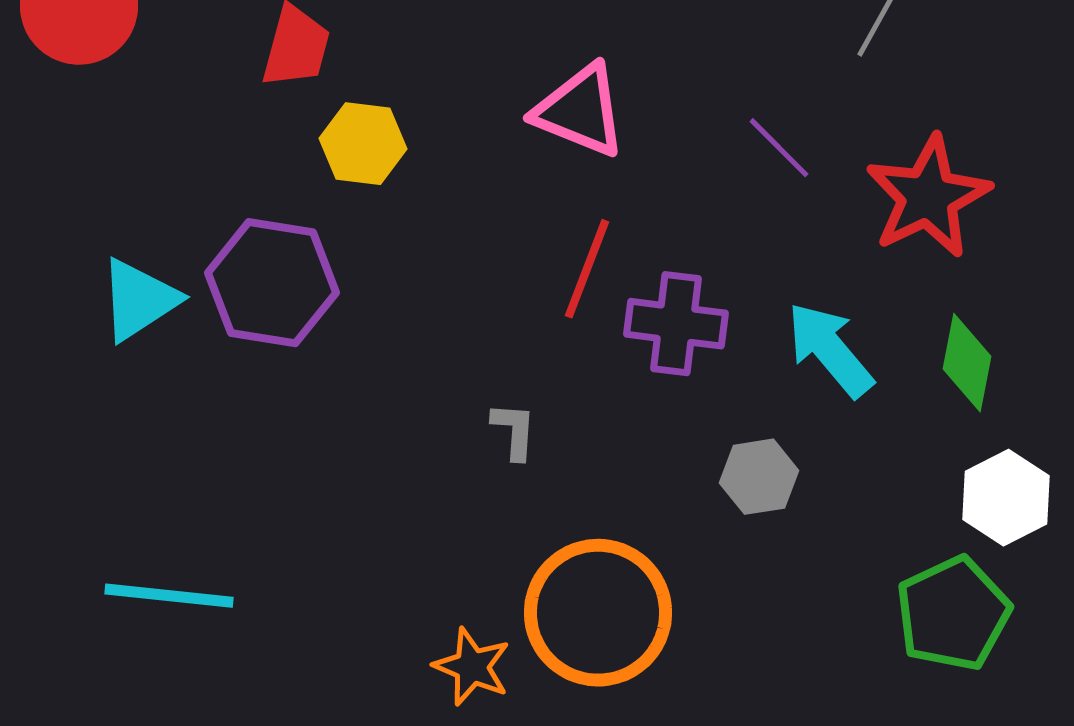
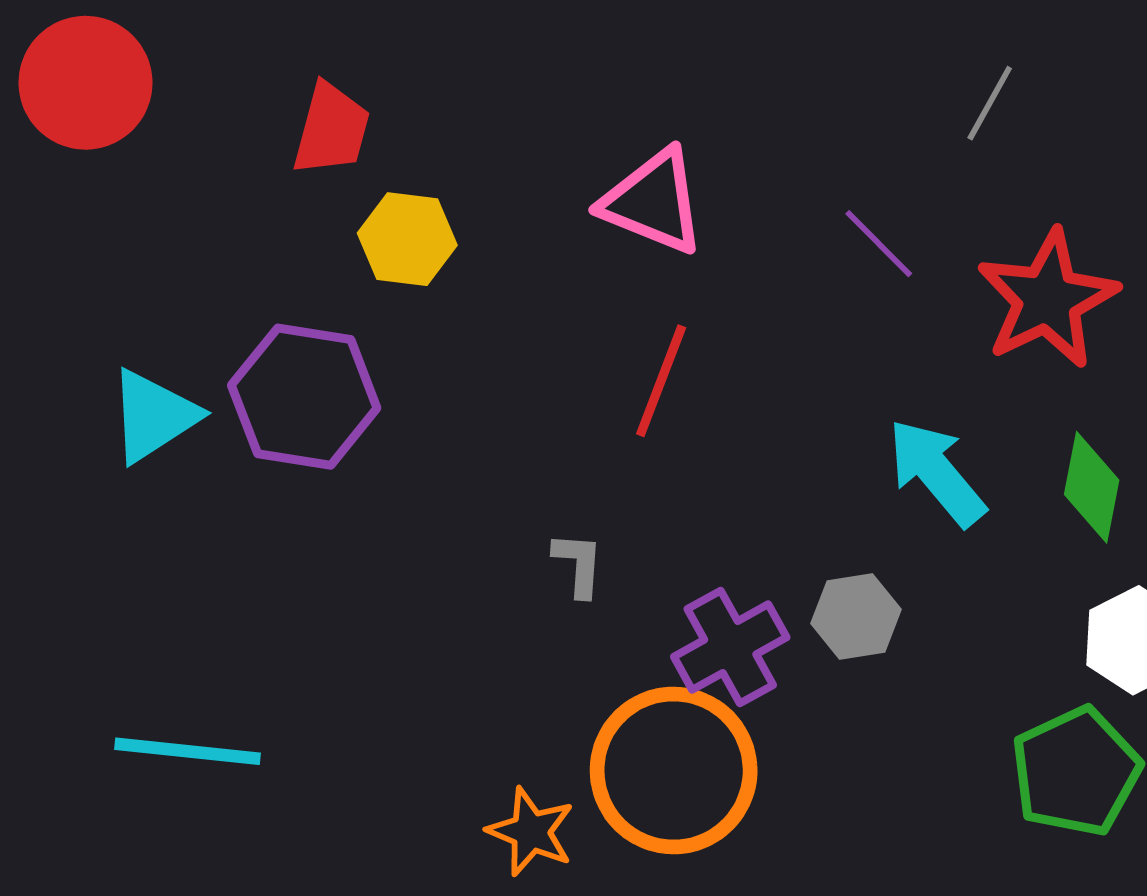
purple cross: (676, 324) -> (730, 647), moved, turned -36

